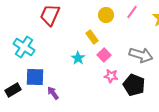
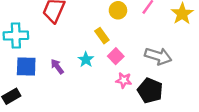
cyan cross: (24, 47) -> (16, 36), moved, turned -35
blue square: (35, 77) -> (26, 66), moved
purple arrow: (53, 93) -> (57, 66), moved

